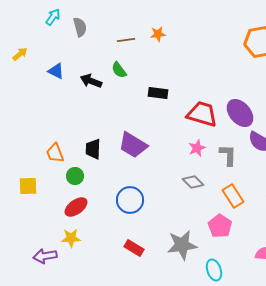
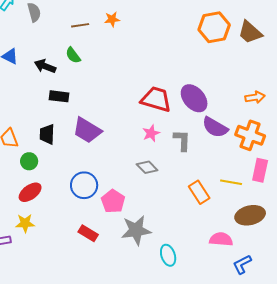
black rectangle: (158, 93) -> (59, 96), moved
orange rectangle: (233, 196) -> (199, 192), moved
pink pentagon: (220, 226) -> (113, 201), moved

